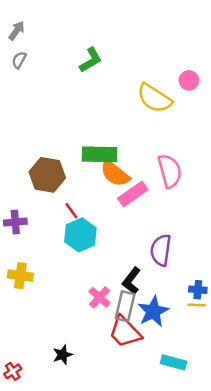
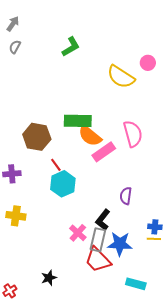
purple semicircle: (161, 250) -> (126, 196), size x0.7
blue star: (153, 311) -> (120, 244), turned 30

